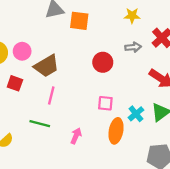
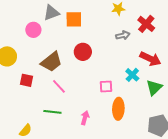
pink circle: (22, 51) -> (33, 30), moved
red circle: (103, 62) -> (83, 52), moved
pink line: (51, 95) -> (59, 86), turned -49
cyan cross: (136, 114) -> (132, 75), moved

